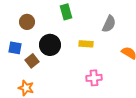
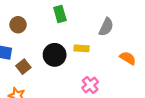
black circle: (50, 45) -> (55, 55), moved
pink cross: (94, 78) -> (90, 85), turned -35

